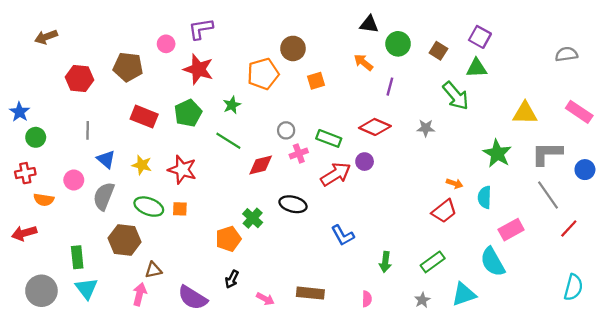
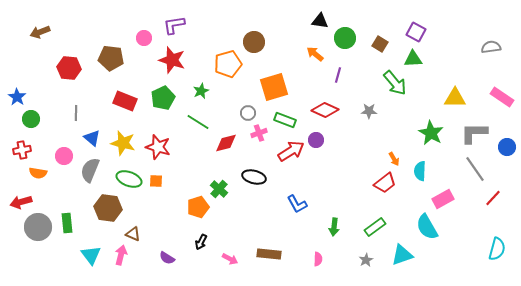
orange square: (316, 81) -> (274, 87), moved, size x1.8
yellow star: (142, 165) -> (123, 143), size x1.4
orange arrow: (455, 183) -> (394, 159), turned 40
brown triangle: (153, 270) -> (133, 234), turned 35
cyan triangle: (86, 288) -> (91, 255), moved
gray circle: (41, 291) -> (38, 227), moved
purple semicircle: (193, 298) -> (167, 258), size x0.6

